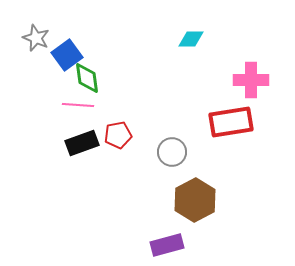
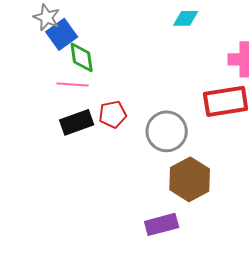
gray star: (36, 38) -> (47, 17), moved
gray circle: (172, 152) -> (167, 131), size x1.4

